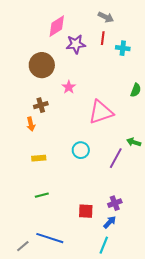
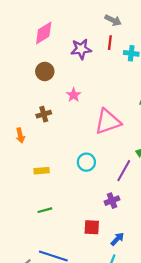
pink diamond: (57, 26) -> (44, 33), moved
brown circle: (42, 65) -> (45, 71), size x0.7
orange arrow: (31, 124) -> (20, 135), moved
purple cross: (115, 203) -> (112, 201), moved

